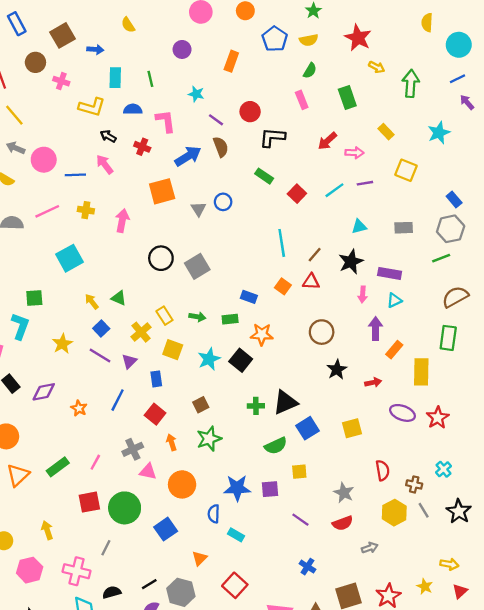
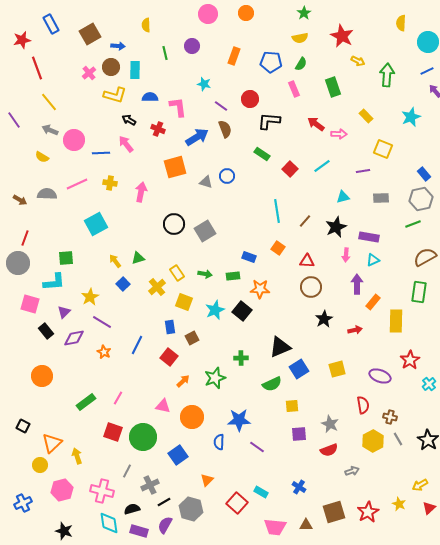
yellow semicircle: (128, 25) -> (146, 25), turned 32
blue pentagon: (275, 39) -> (271, 62), moved, turned -30
brown circle: (35, 62) -> (111, 67), moved
green line: (150, 79) -> (165, 53), moved
pink cross: (61, 81) -> (89, 73), turned 32
red arrow: (327, 141) -> (316, 124), turned 78
purple line: (365, 183) -> (363, 171), moved
gray triangle: (198, 209) -> (206, 182), turned -40
red triangle: (311, 282) -> (307, 261), moved
green triangle: (119, 298) -> (138, 258), turned -40
cyan L-shape: (20, 326) -> (54, 282), turned 65
purple line: (100, 355) -> (102, 322), moved
purple triangle: (129, 361) -> (64, 312), moved
brown square: (201, 405) -> (192, 338), moved
green cross: (256, 406) -> (241, 358), moved
purple ellipse: (402, 413) -> (380, 376), moved
orange arrow: (171, 442) -> (183, 381), turned 64
gray cross: (133, 449) -> (150, 485), moved
cyan cross: (444, 469) -> (429, 384), moved
orange triangle: (18, 475) -> (52, 443), moved
purple square: (270, 489) -> (299, 434), moved
red square: (89, 502) -> (113, 432), turned 30
purple line: (300, 520) -> (257, 447), moved
cyan rectangle: (236, 535) -> (261, 492), moved
yellow arrow: (449, 564) -> (420, 485), turned 140

